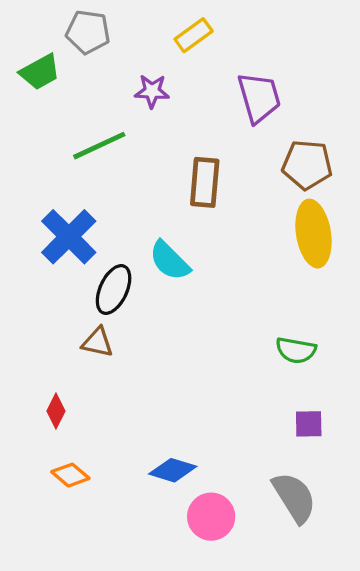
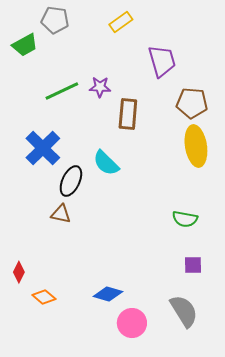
purple star: (152, 91) -> (100, 87), moved
red diamond: (56, 411) -> (19, 272), moved

